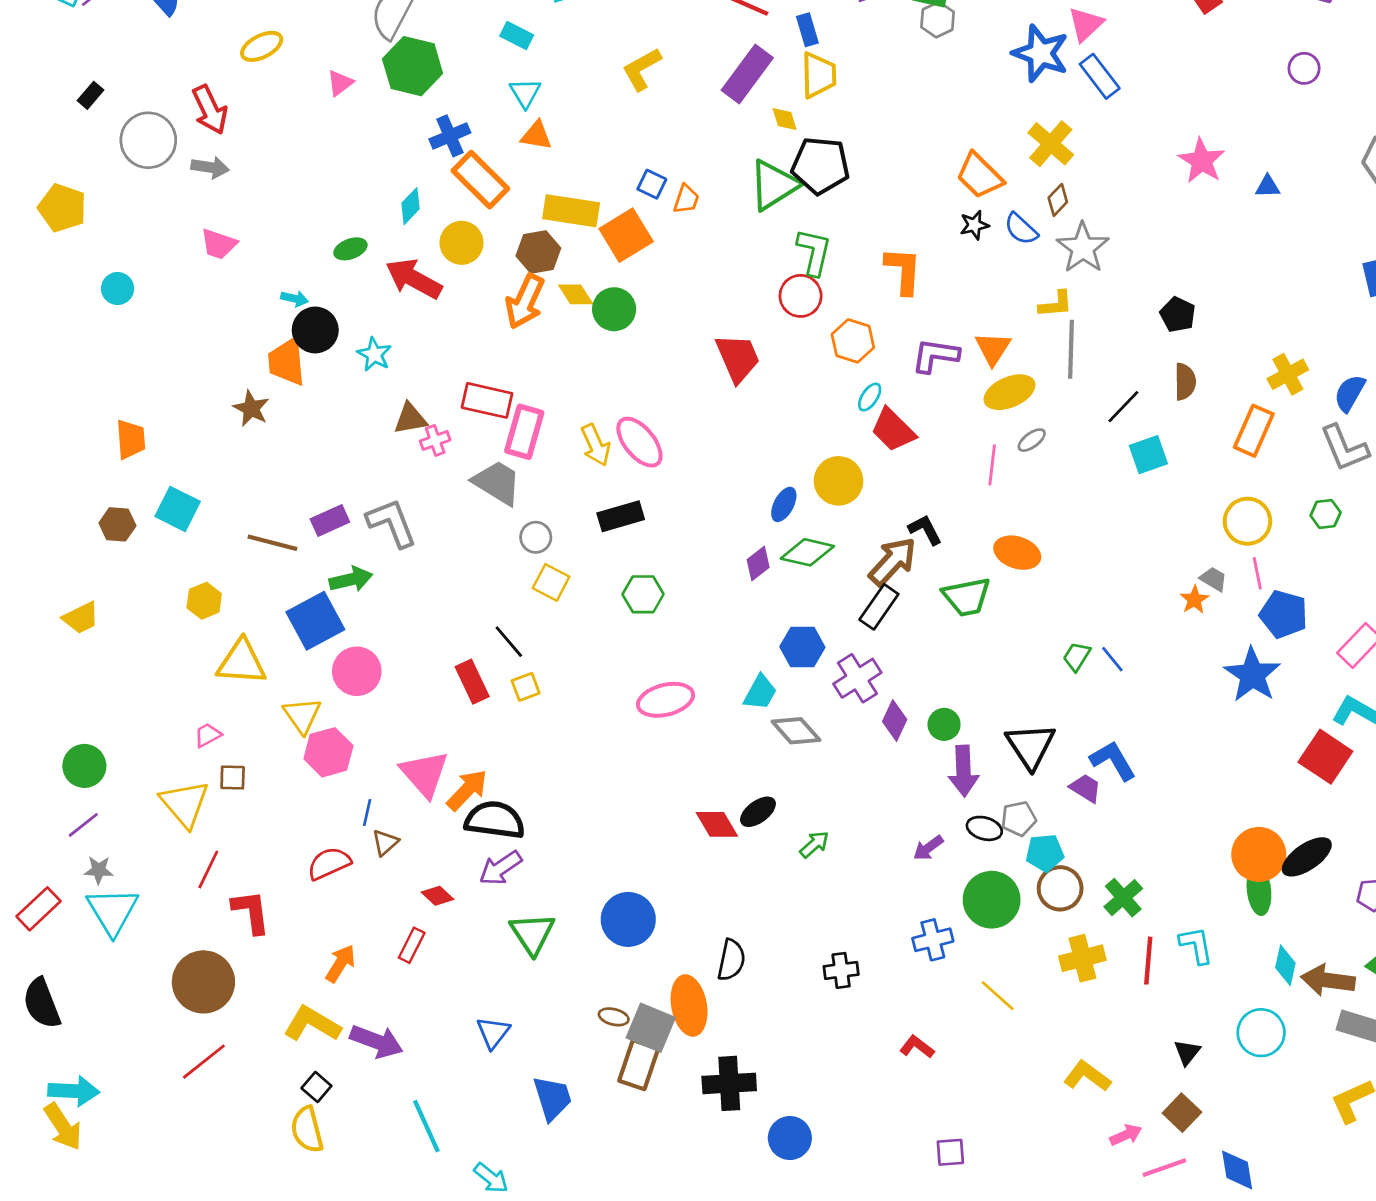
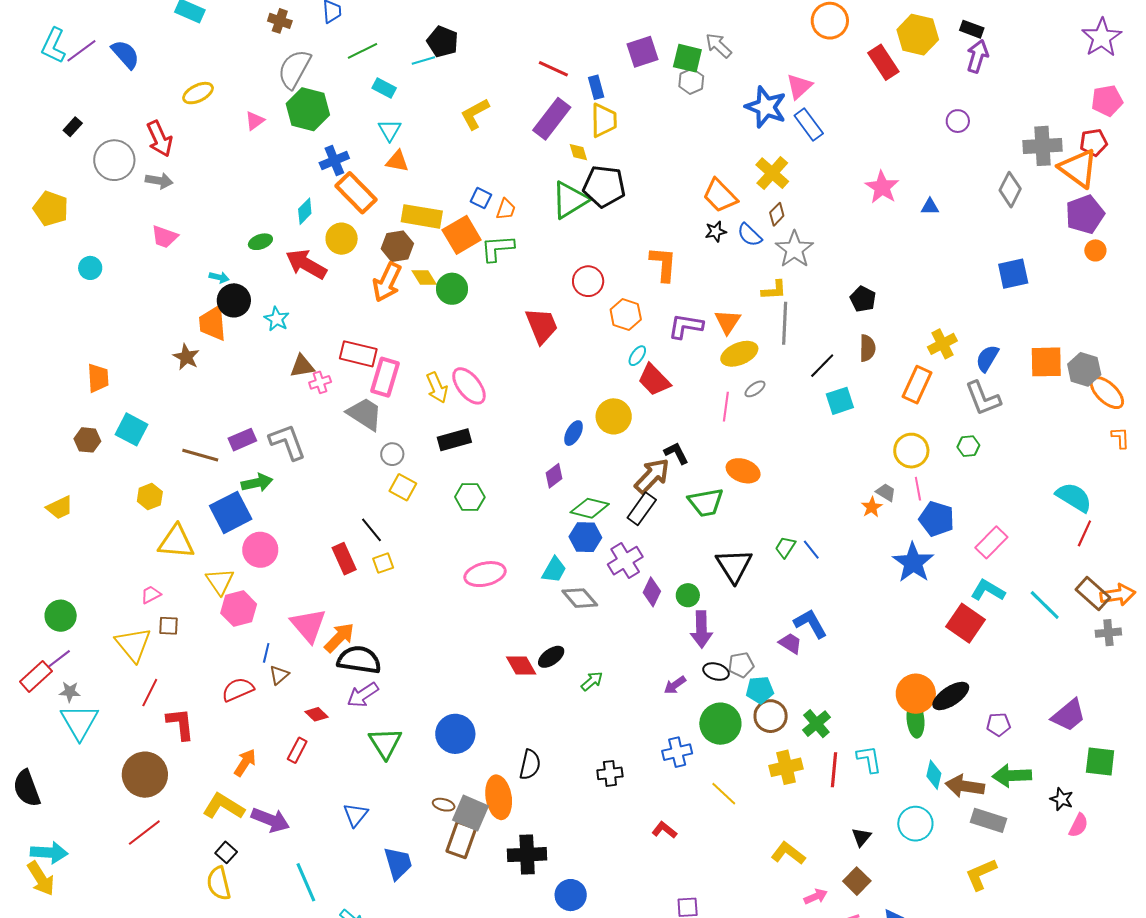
green L-shape: (814, 252) -> (497, 248), moved, turned -108
green diamond: (807, 552) -> (590, 508), moved
black triangle: (1031, 746) -> (734, 566), moved
red rectangle: (38, 909) -> (36, 676), moved

